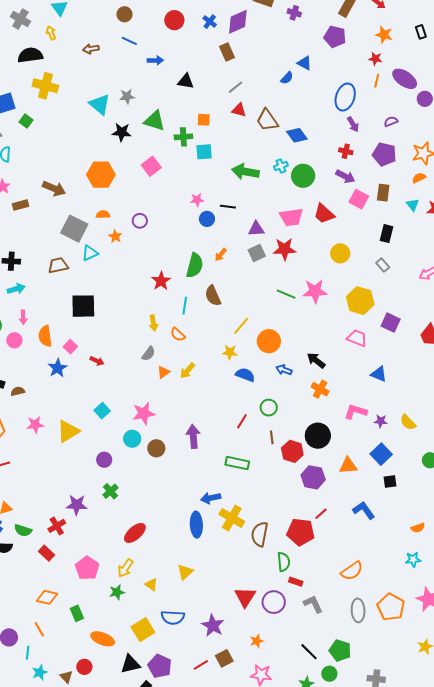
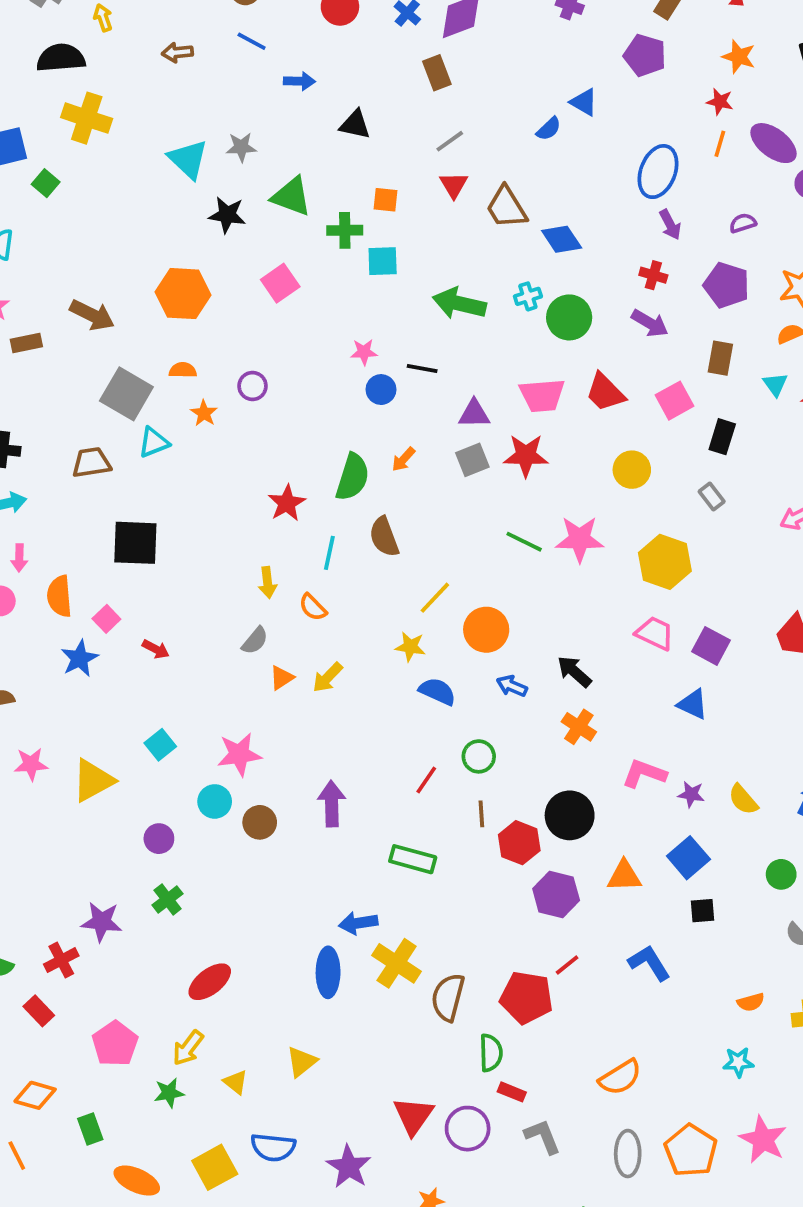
red triangle: (239, 110) -> (454, 185), turned 42
pink square: (359, 199) -> (675, 401), moved, turned 30
purple square: (391, 323) -> (711, 646), moved

